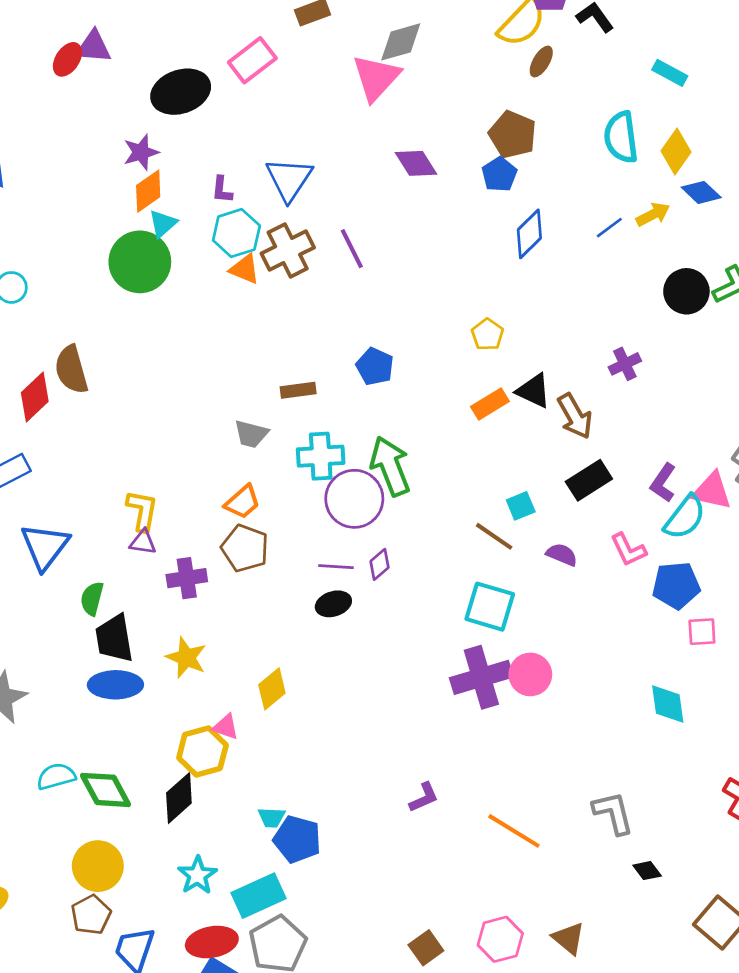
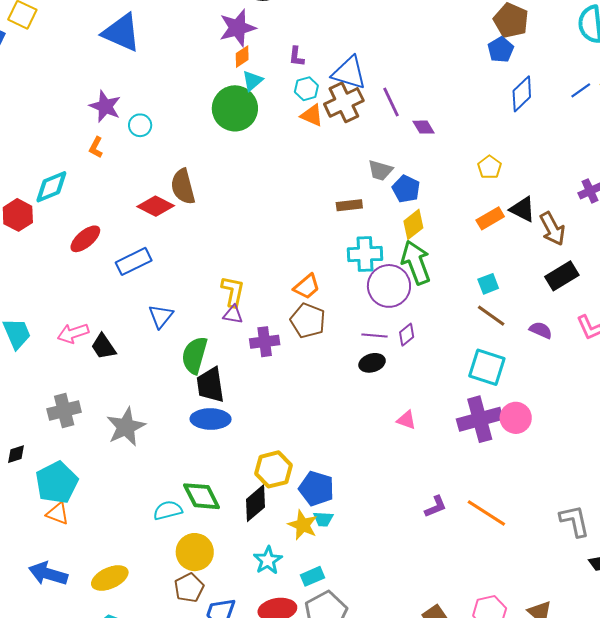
purple star: (141, 152) -> (238, 28), size x1.4
purple diamond: (416, 163) -> (423, 127), moved, size x0.7
blue triangle: (289, 179) -> (349, 73), moved, turned -48
orange diamond: (148, 191) -> (242, 57), size x0.7
cyan hexagon: (236, 233) -> (306, 89), size x0.7
red diamond: (35, 397) -> (156, 206), turned 69
gray trapezoid: (251, 434) -> (380, 170), moved
cyan square: (521, 506) -> (488, 284), moved
blue triangle: (45, 546) -> (161, 316), size x0.7
green semicircle: (92, 599) -> (195, 355), size x1.5
yellow star: (186, 658) -> (303, 525), moved
yellow diamond: (272, 689) -> (413, 224), moved
pink triangle: (226, 727) -> (406, 420), moved
cyan semicircle: (56, 776) -> (168, 510), moved
orange line: (514, 831) -> (486, 513), moved
blue pentagon: (297, 839) -> (316, 489), moved
cyan rectangle: (259, 896) -> (312, 576), size x0.6

